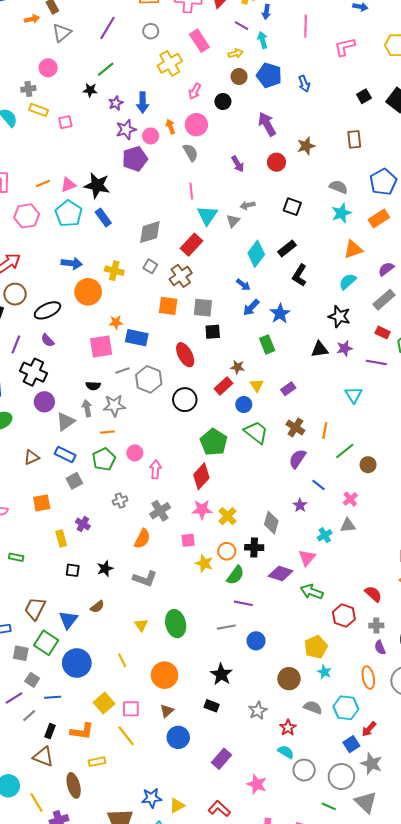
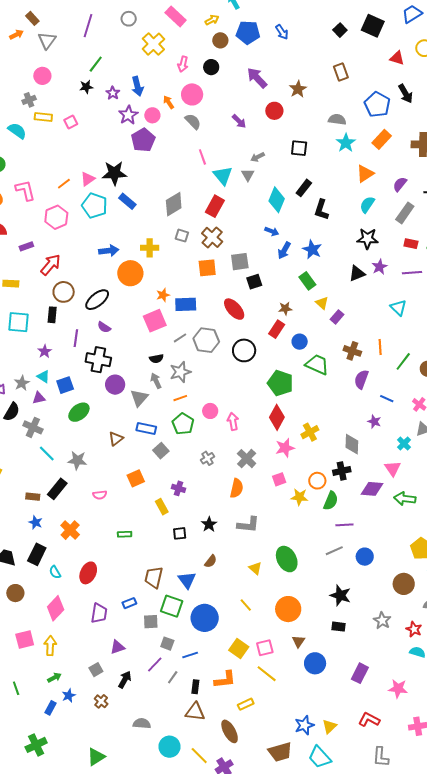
yellow triangle: (257, 385) -> (322, 303), moved
yellow cross: (228, 516) -> (310, 432), moved, turned 30

